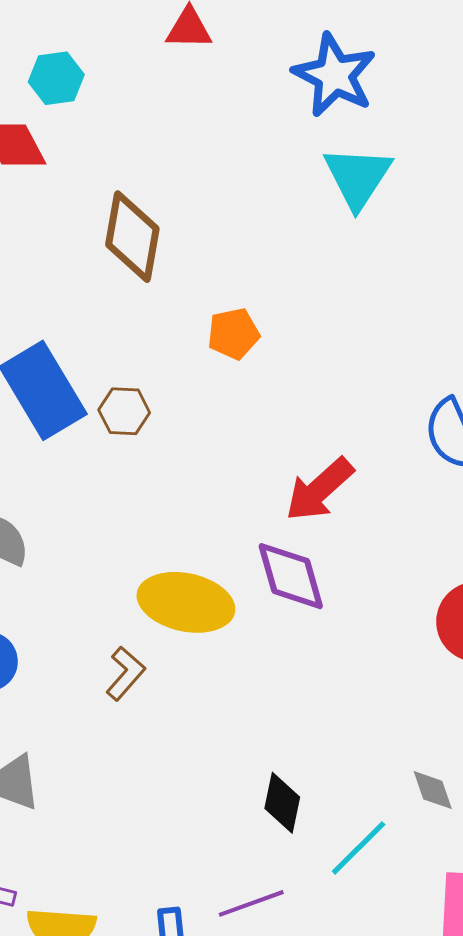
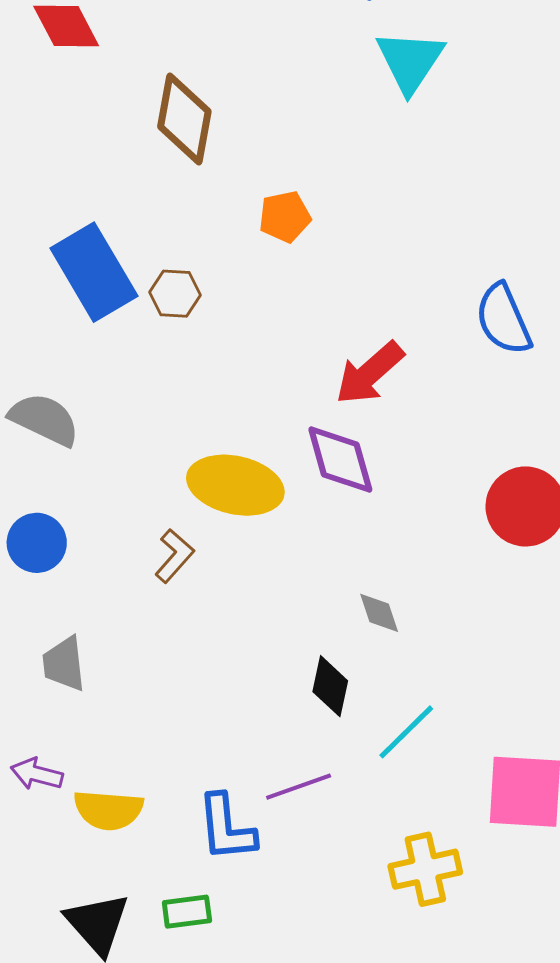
gray diamond: (433, 790) -> (379, 613), moved

